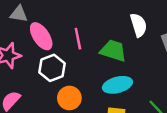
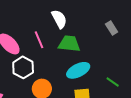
white semicircle: (139, 25) -> (59, 19), moved

